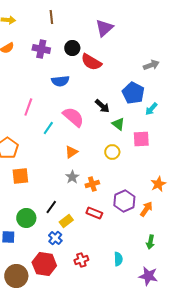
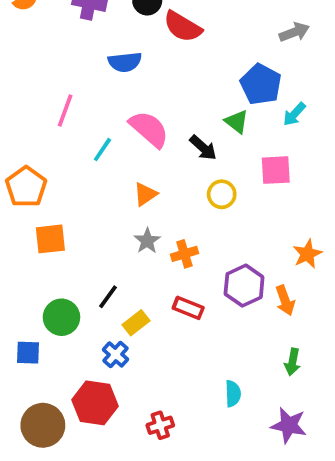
black arrow: (102, 106) -> (203, 148), moved
green triangle: (118, 124) -> (237, 122), moved
orange arrow: (146, 209) -> (285, 300), turned 126
red cross: (81, 260) -> (160, 425), moved

